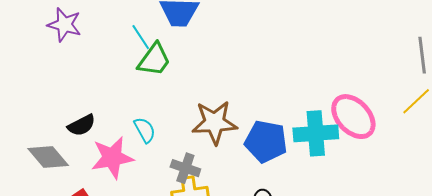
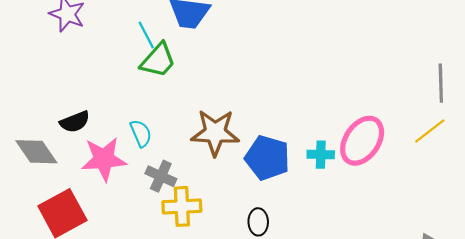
pink ellipse: (353, 117) -> (362, 141), turned 72
cyan cross: (316, 133) -> (321, 155), size x0.6
gray cross: (185, 168) -> (161, 176), moved

